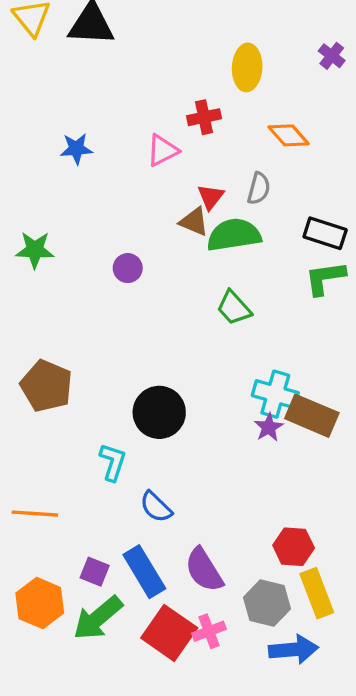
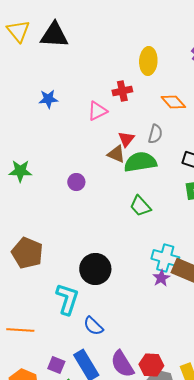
blue star: (76, 149) -> (48, 99), moved
cyan L-shape: (113, 462) -> (67, 299), size x1.4
red hexagon: (294, 547) -> (151, 365), moved

